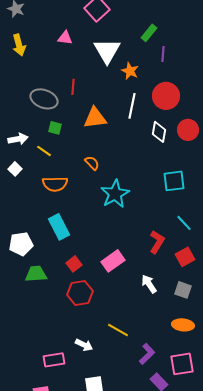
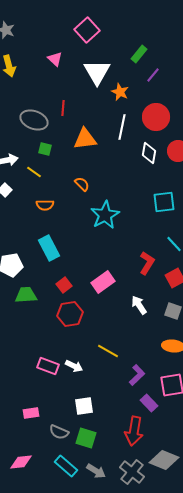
pink triangle: (65, 38) -> (55, 59), turned 35
purple line: (163, 54) -> (153, 75), turned 35
orange semicircle: (55, 184) -> (45, 205), size x0.7
pink rectangle: (54, 360) -> (48, 366), moved, turned 30

